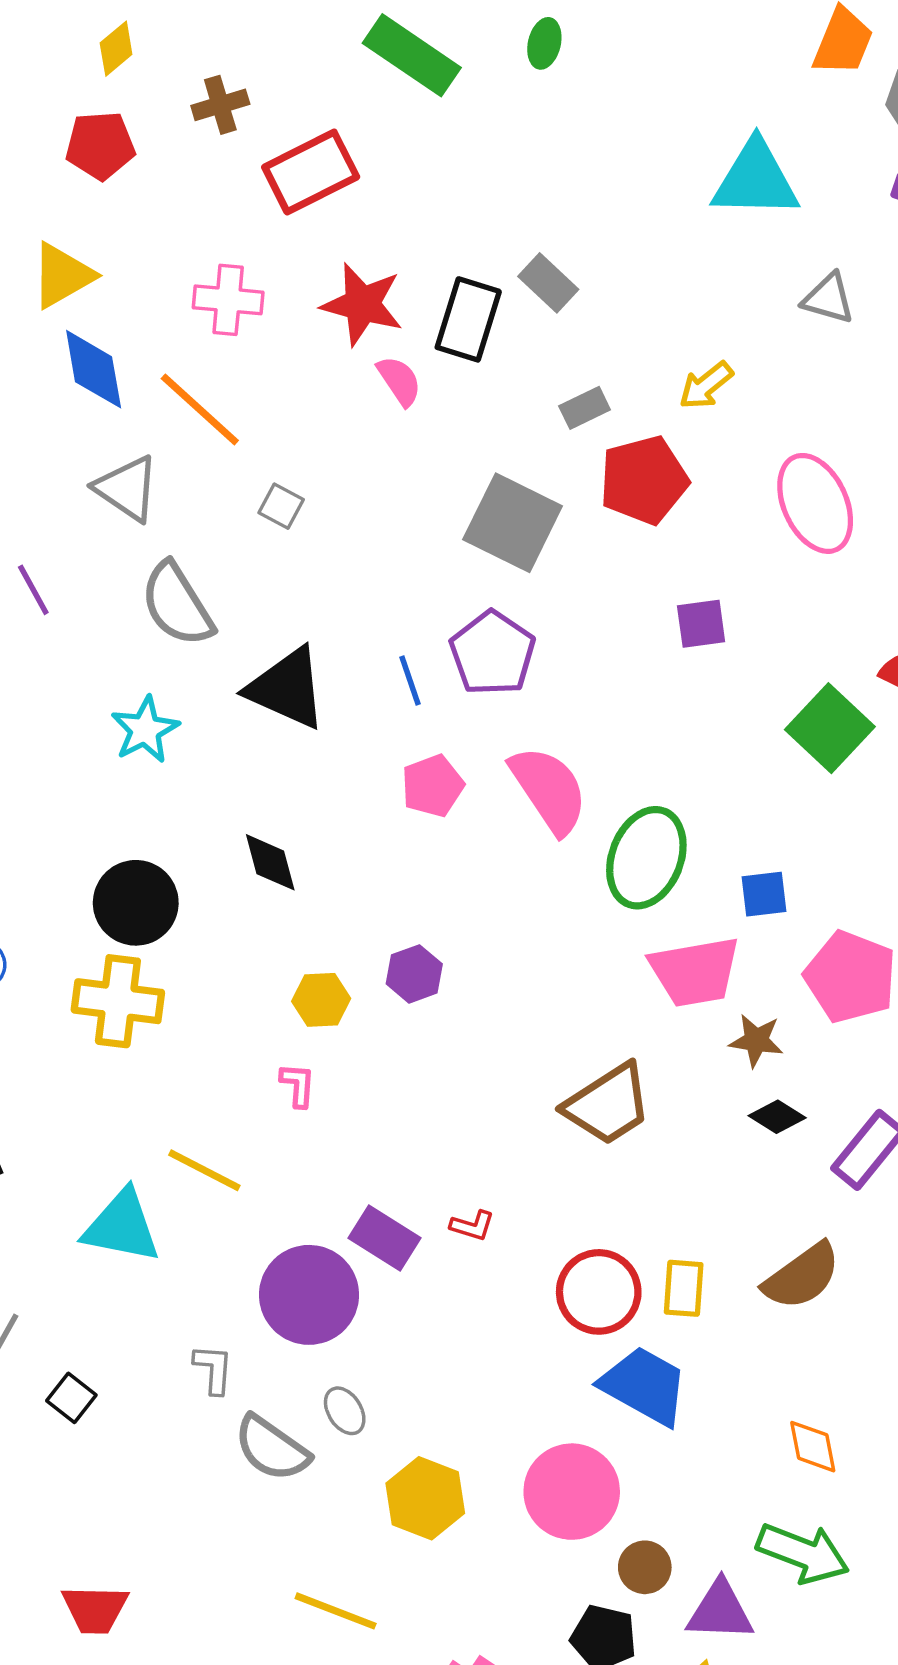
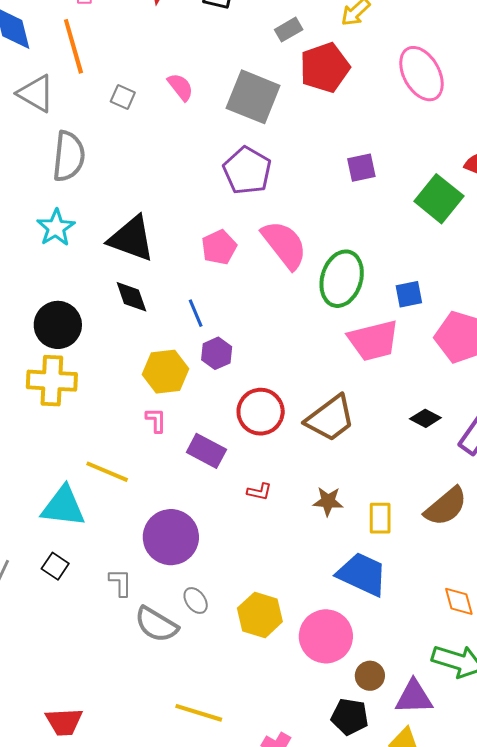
pink semicircle: (399, 381) -> (180, 87), moved
orange line: (200, 410) -> (73, 46), turned 36
gray semicircle: (177, 604) -> (69, 156), turned -138
purple square: (701, 624) -> (361, 168), moved
blue line: (410, 680) -> (196, 313), moved
black triangle: (287, 688) -> (131, 239), moved
yellow hexagon: (321, 1000) -> (166, 372), size x1.4
brown star: (756, 1041) -> (328, 501), moved
purple rectangle: (385, 1238) -> (206, 451), moved
red circle: (599, 1292) -> (261, 412), moved
black square: (71, 1398) -> (55, 566), moved
yellow hexagon: (425, 1498) -> (260, 615), moved

